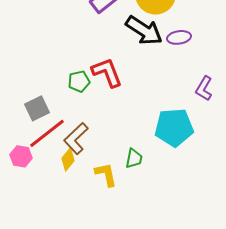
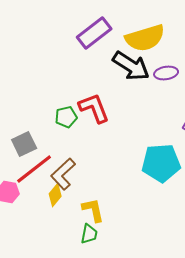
green trapezoid: (134, 158) -> (89, 234), moved

